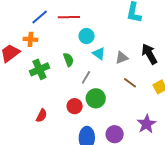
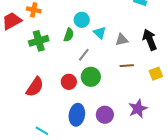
cyan circle: (87, 36) -> (82, 20), moved
green semicircle: (68, 60) -> (69, 35), turned 32
brown line: (130, 83) -> (127, 66), turned -48
red semicircle: (42, 116) -> (35, 87), size x1.5

